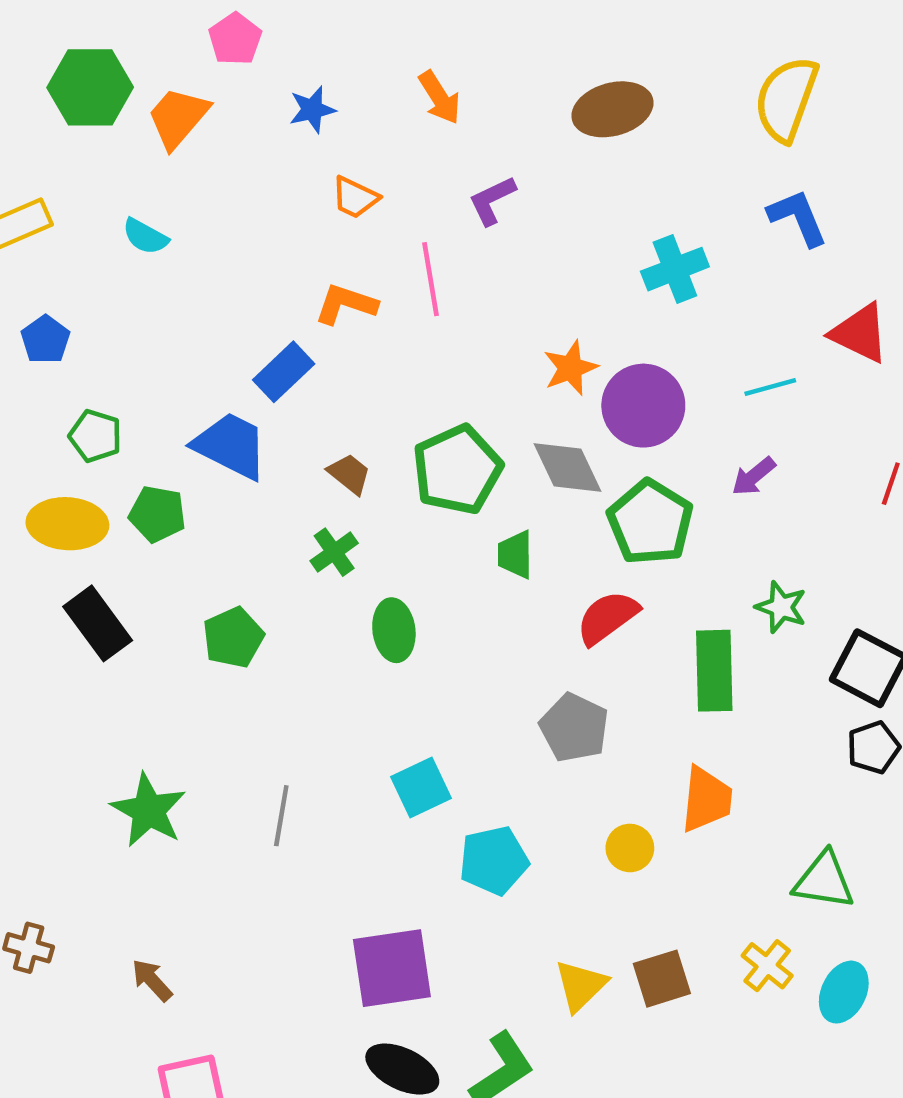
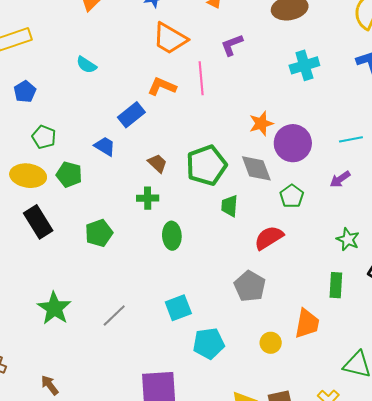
orange trapezoid: (355, 198) -> (170, 39), size x1.6
cyan semicircle: (145, 236) -> (86, 65), moved
cyan cross: (675, 269) -> (304, 65), moved
blue trapezoid: (231, 446) -> (105, 146), size x0.6
green pentagon: (650, 522) -> (292, 196), size x0.6
green cross: (334, 552) -> (148, 198), turned 30
green rectangle: (714, 671) -> (336, 285), moved, size x0.7
gray line: (281, 816) -> (114, 315), turned 32

